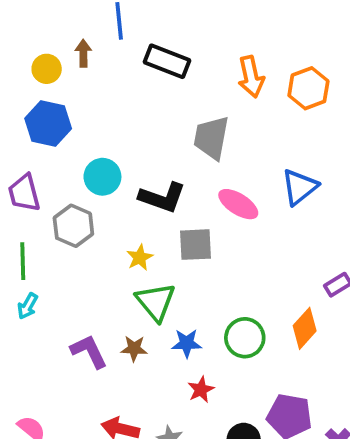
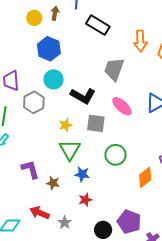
blue hexagon: (48, 124) -> (49, 49), moved
green circle: (245, 338) -> (116, 155), moved
brown star: (134, 348) -> (53, 183), moved

